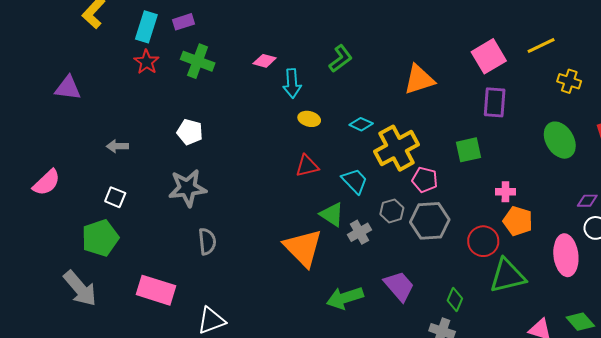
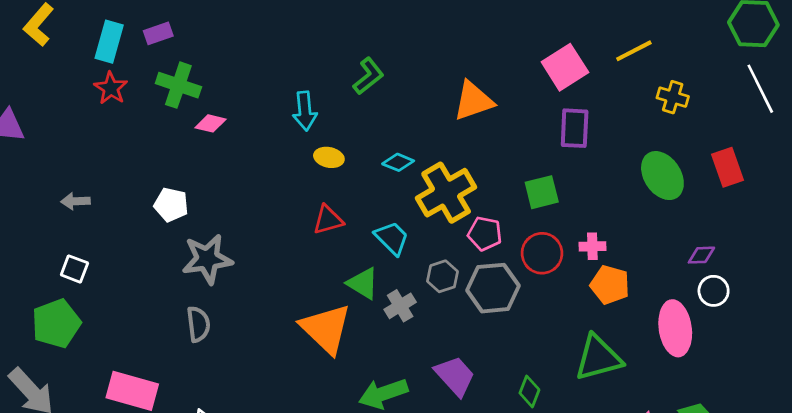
pink diamond: (265, 61) -> (211, 123), moved
white pentagon: (190, 132) -> (171, 205), moved
gray star: (187, 188) -> (207, 259), moved
red circle: (483, 241) -> (542, 253), moved

